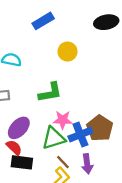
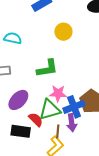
red semicircle: (14, 147) -> (36, 120), moved
brown line: (63, 162) -> (58, 132), turned 48
purple arrow: (87, 164) -> (72, 123), moved

